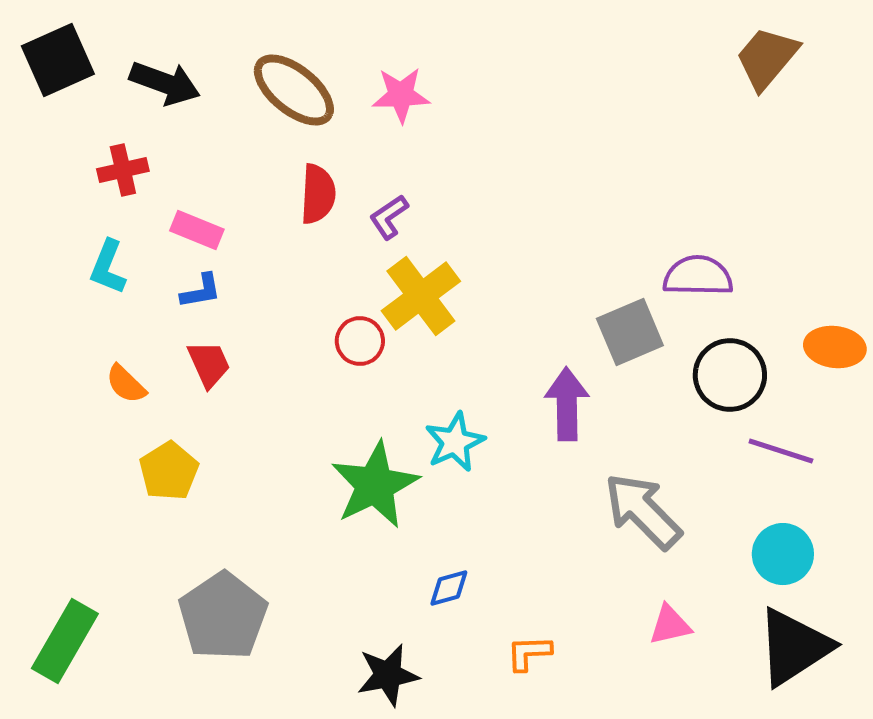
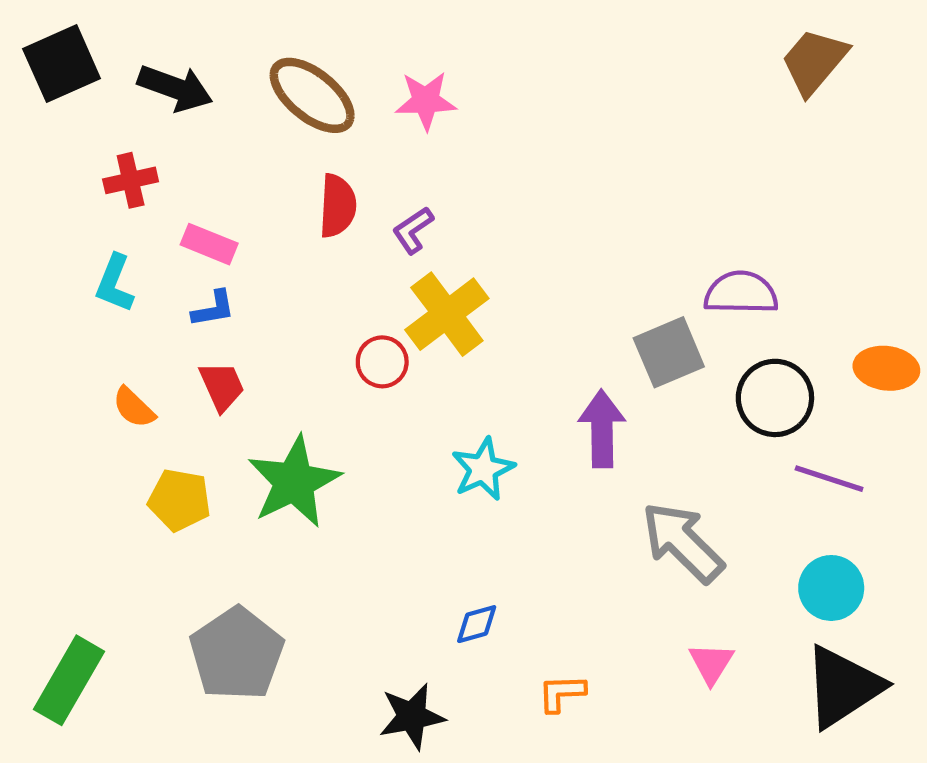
yellow pentagon: (169, 471) -> (179, 500), turned -30
green star: (375, 485) -> (294, 482), moved
pink triangle: (670, 625) -> (711, 663), turned -45

